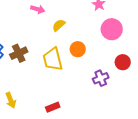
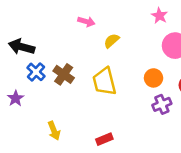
orange circle: (78, 49) -> (154, 78), moved
brown cross: (19, 53) -> (64, 74), turned -30

